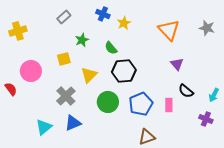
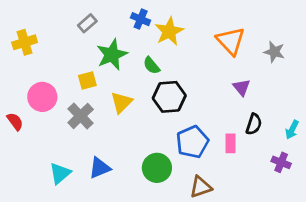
yellow star: (124, 23) -> (169, 31), size x1.5
gray star: (207, 28) -> (274, 52), moved
green star: (82, 40) -> (112, 55), size x1.6
black semicircle: (186, 91) -> (254, 124), turned -112
gray cross: (66, 96) -> (81, 116), moved
green circle: (108, 102) -> (157, 168), moved

